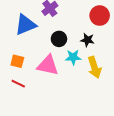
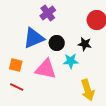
blue triangle: (25, 25) -> (34, 38), moved
yellow arrow: (95, 67) -> (88, 90), moved

